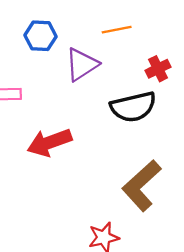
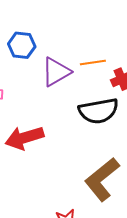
orange line: (117, 30) -> (93, 62), moved

